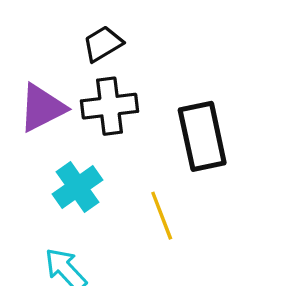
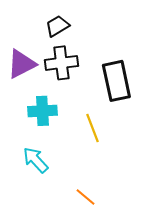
cyan cross: (77, 187) -> (42, 111), turned 32

